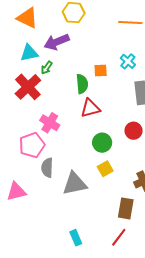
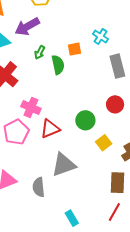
green arrow: (47, 68) -> (40, 52), moved
red triangle: (90, 108) -> (50, 129), moved
gray semicircle: (47, 168) -> (39, 187), moved
yellow square: (105, 169) -> (104, 143), moved

